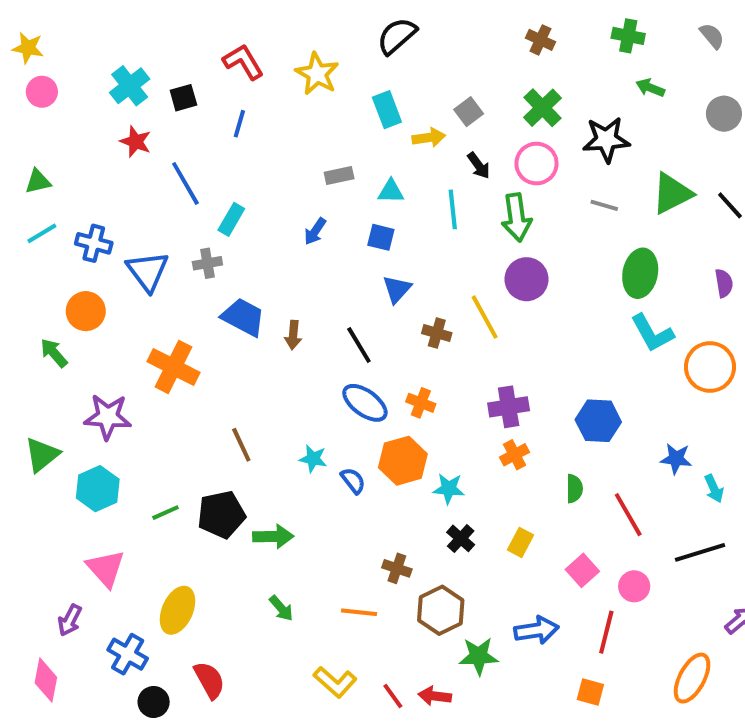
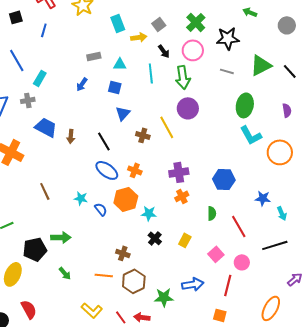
black pentagon: (221, 515) -> (35, 249), moved
brown hexagon: (441, 610) -> (134, 281), moved

